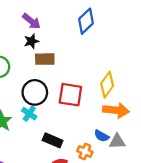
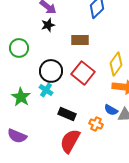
brown rectangle: (45, 59) -> (80, 40), moved
red square: (70, 95) -> (83, 73), turned 30

